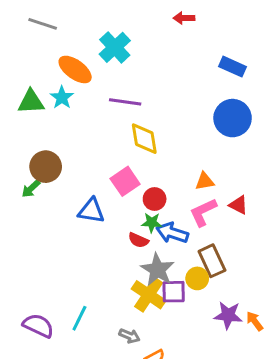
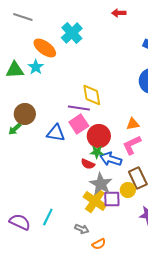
purple line: (125, 102) -> (79, 108), moved
red circle: (155, 199) -> (99, 136), size x1.5
blue triangle: (91, 211) -> (56, 133), moved

